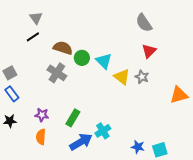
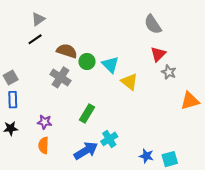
gray triangle: (36, 18) -> (38, 19), turned 32
gray star: (142, 77) -> (169, 72), moved
blue rectangle: (12, 94) -> (13, 100), turned 35
green rectangle: (73, 118) -> (87, 114), moved

